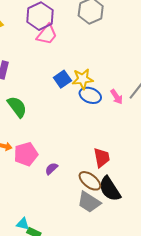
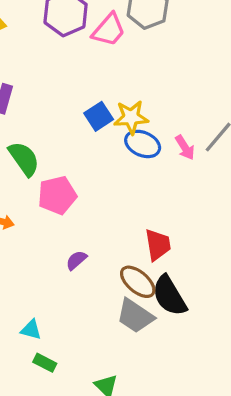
pink trapezoid: (47, 34) -> (109, 30), moved
pink pentagon: (26, 154) -> (57, 195), moved
cyan triangle: (23, 224) -> (31, 330), moved

